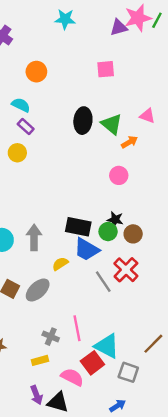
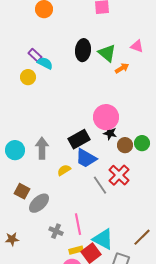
cyan semicircle: (21, 105) -> (45, 63), moved
pink circle: (119, 175) -> (106, 117), moved, size x1.6
black rectangle: (78, 227) -> (79, 139), turned -40
green circle: (108, 232) -> (142, 143), moved
gray ellipse: (38, 290) -> (39, 203), moved
yellow rectangle: (40, 360) -> (76, 250), moved

